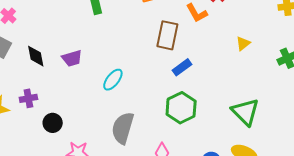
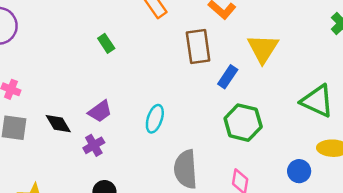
yellow triangle: (243, 43) -> (263, 49), moved, size x1.8
purple cross: (28, 98) -> (94, 145), moved

